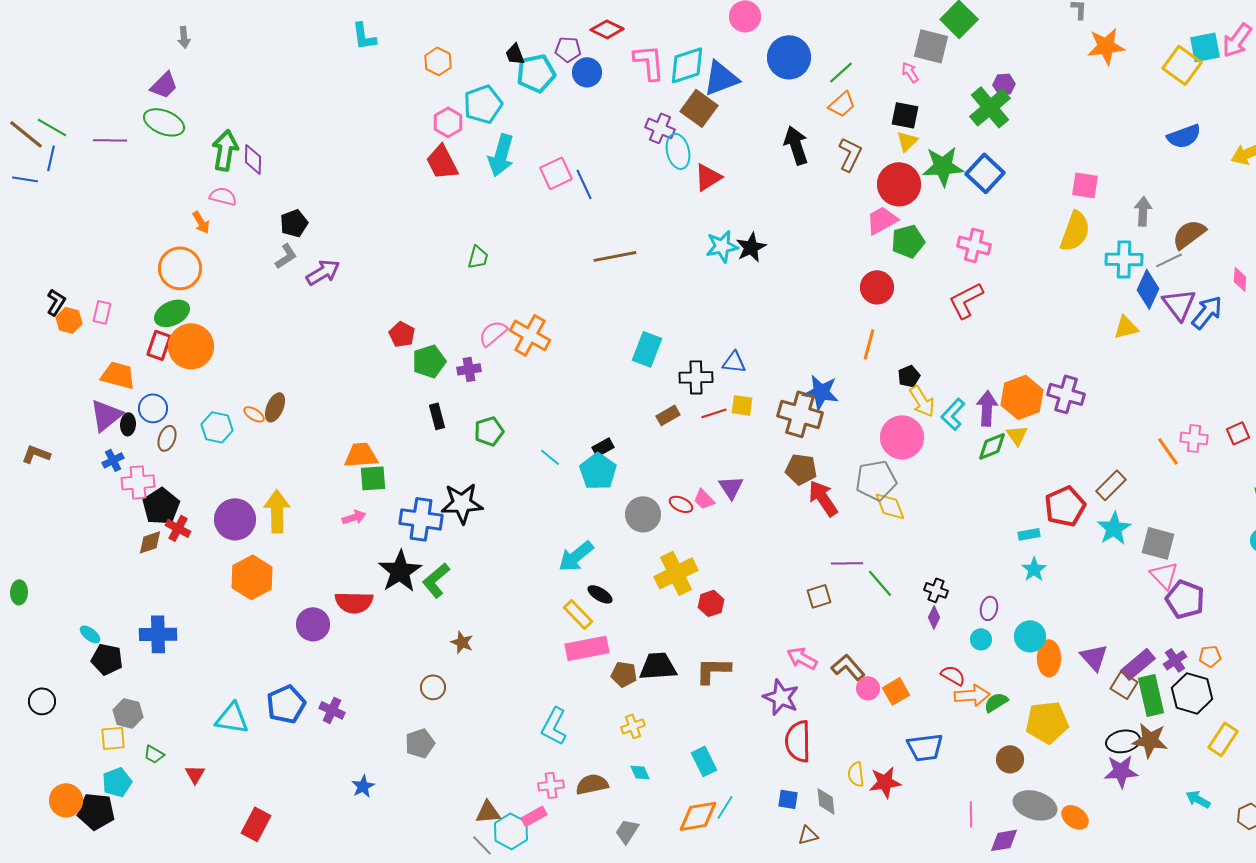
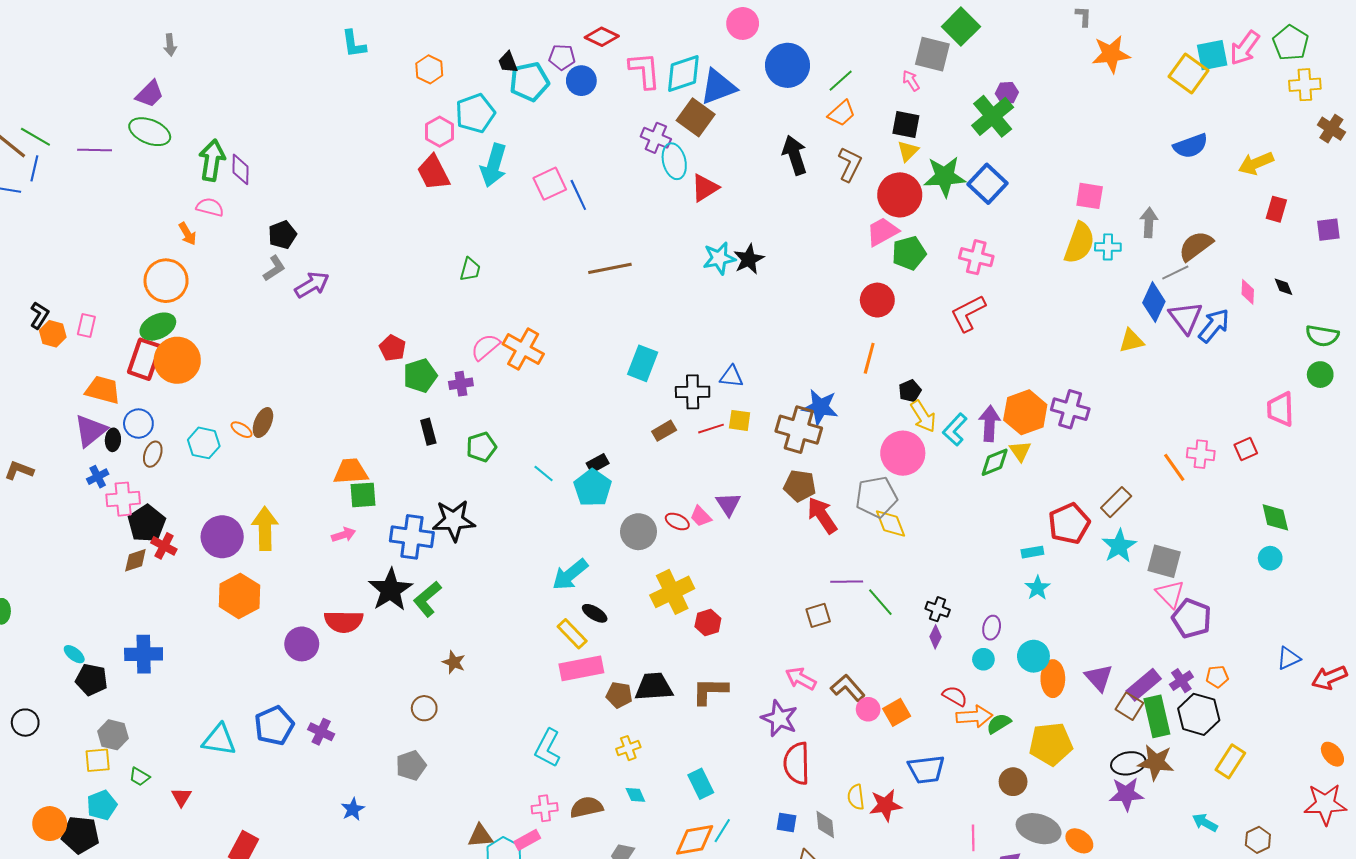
cyan cross: (1124, 259) -> (1108, 247), moved, size x0.7
red rectangle: (159, 345) -> (145, 359), size x1.4

